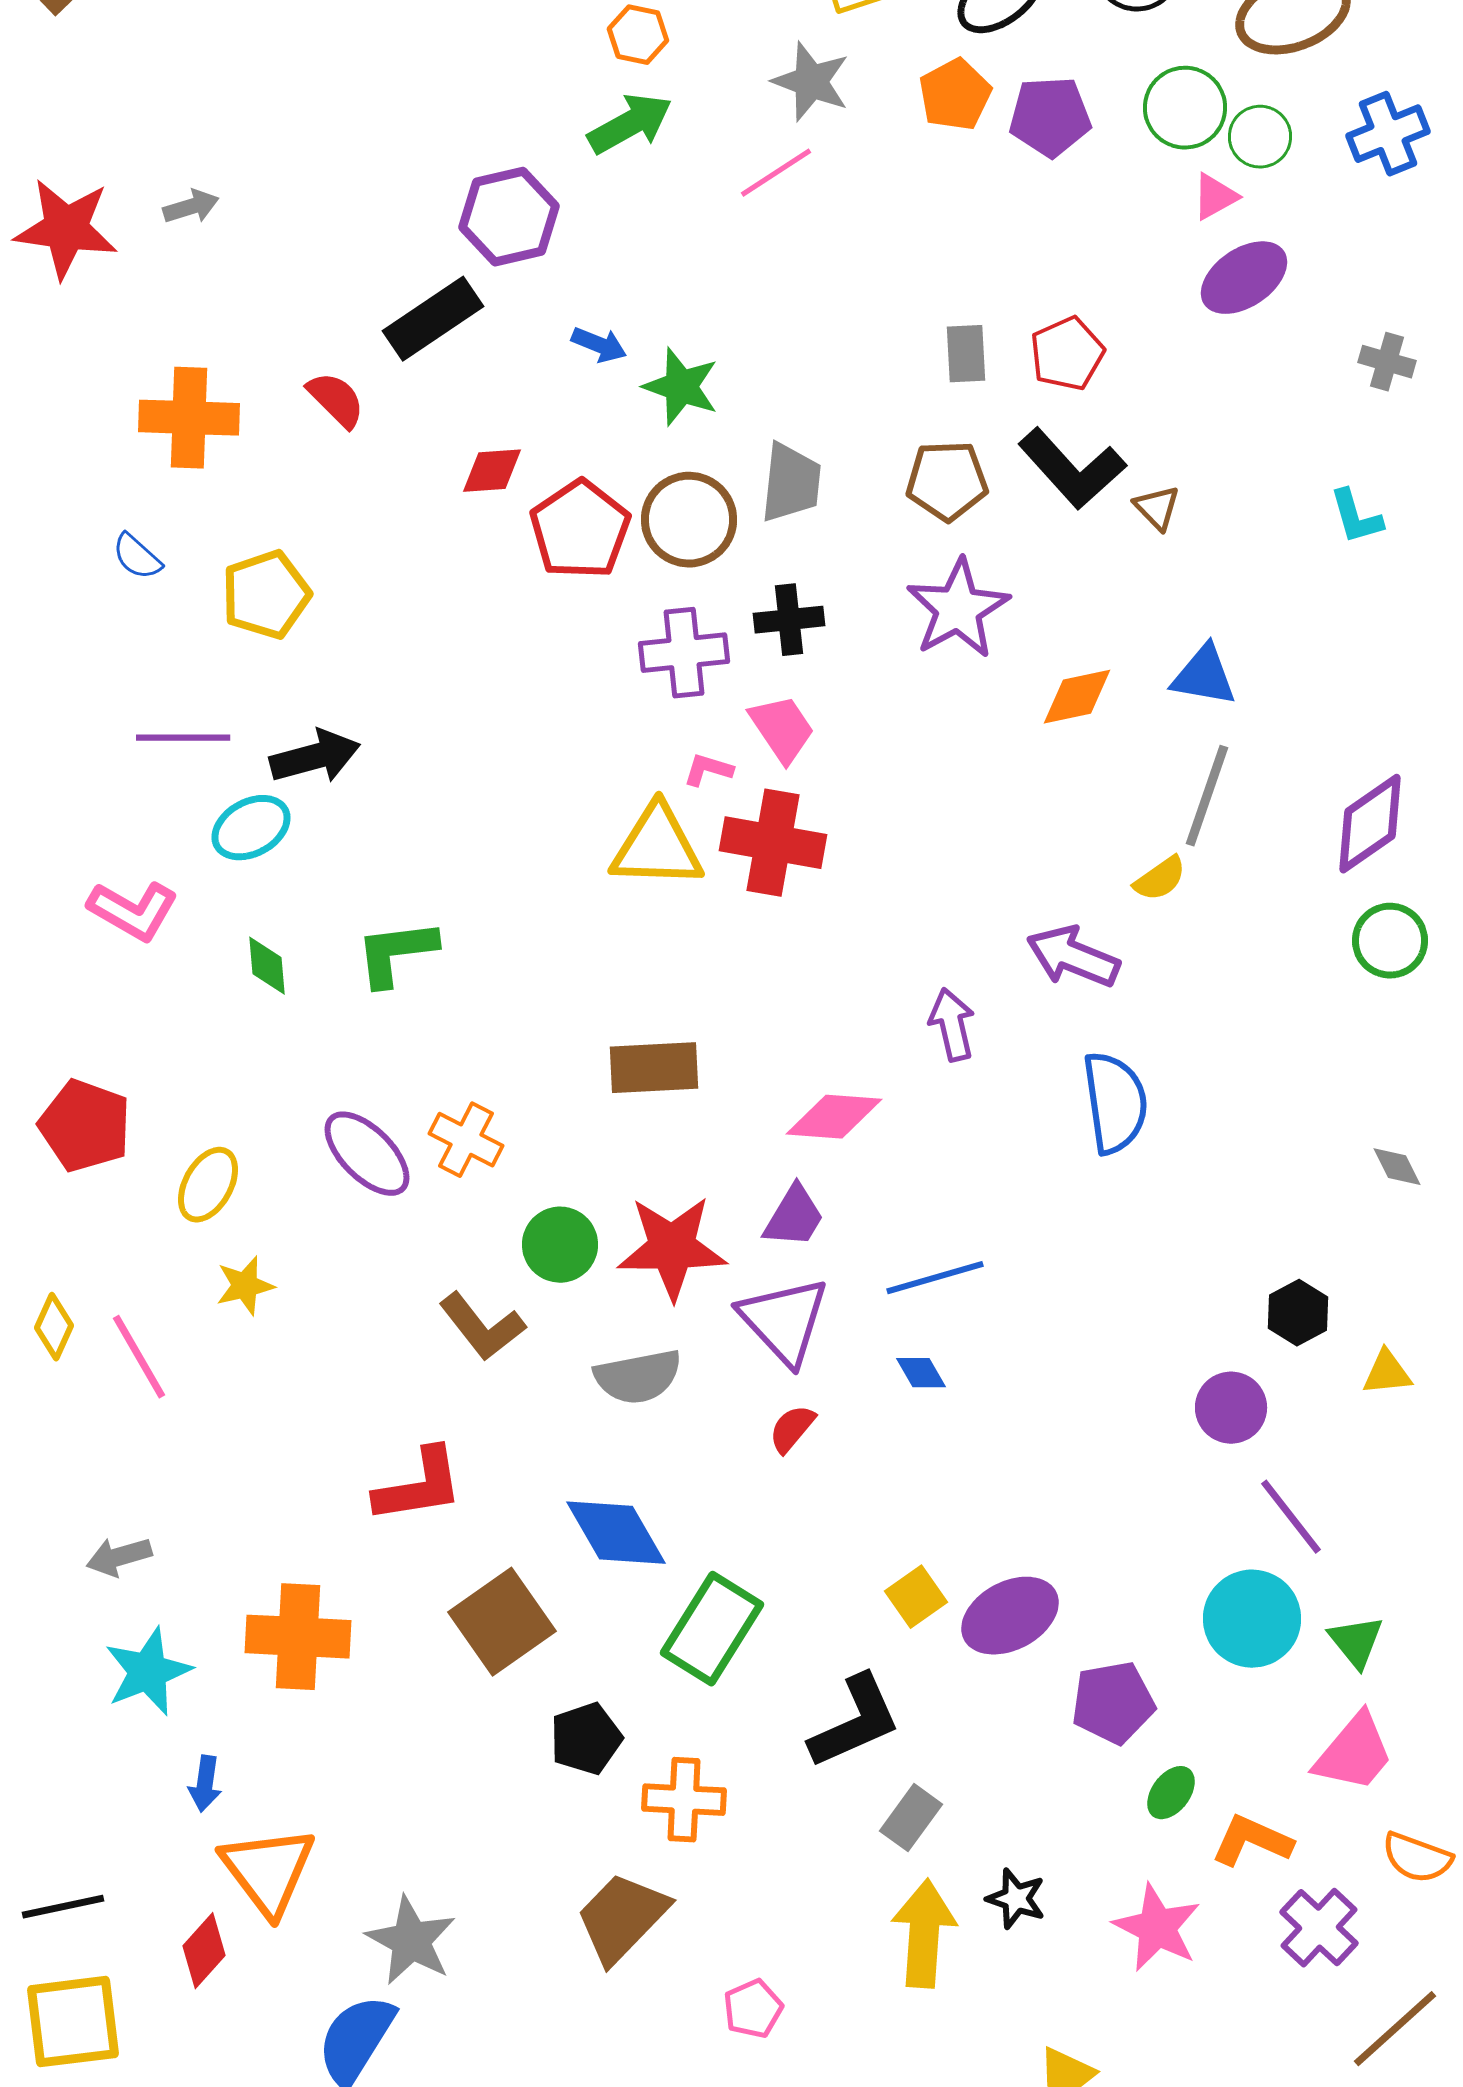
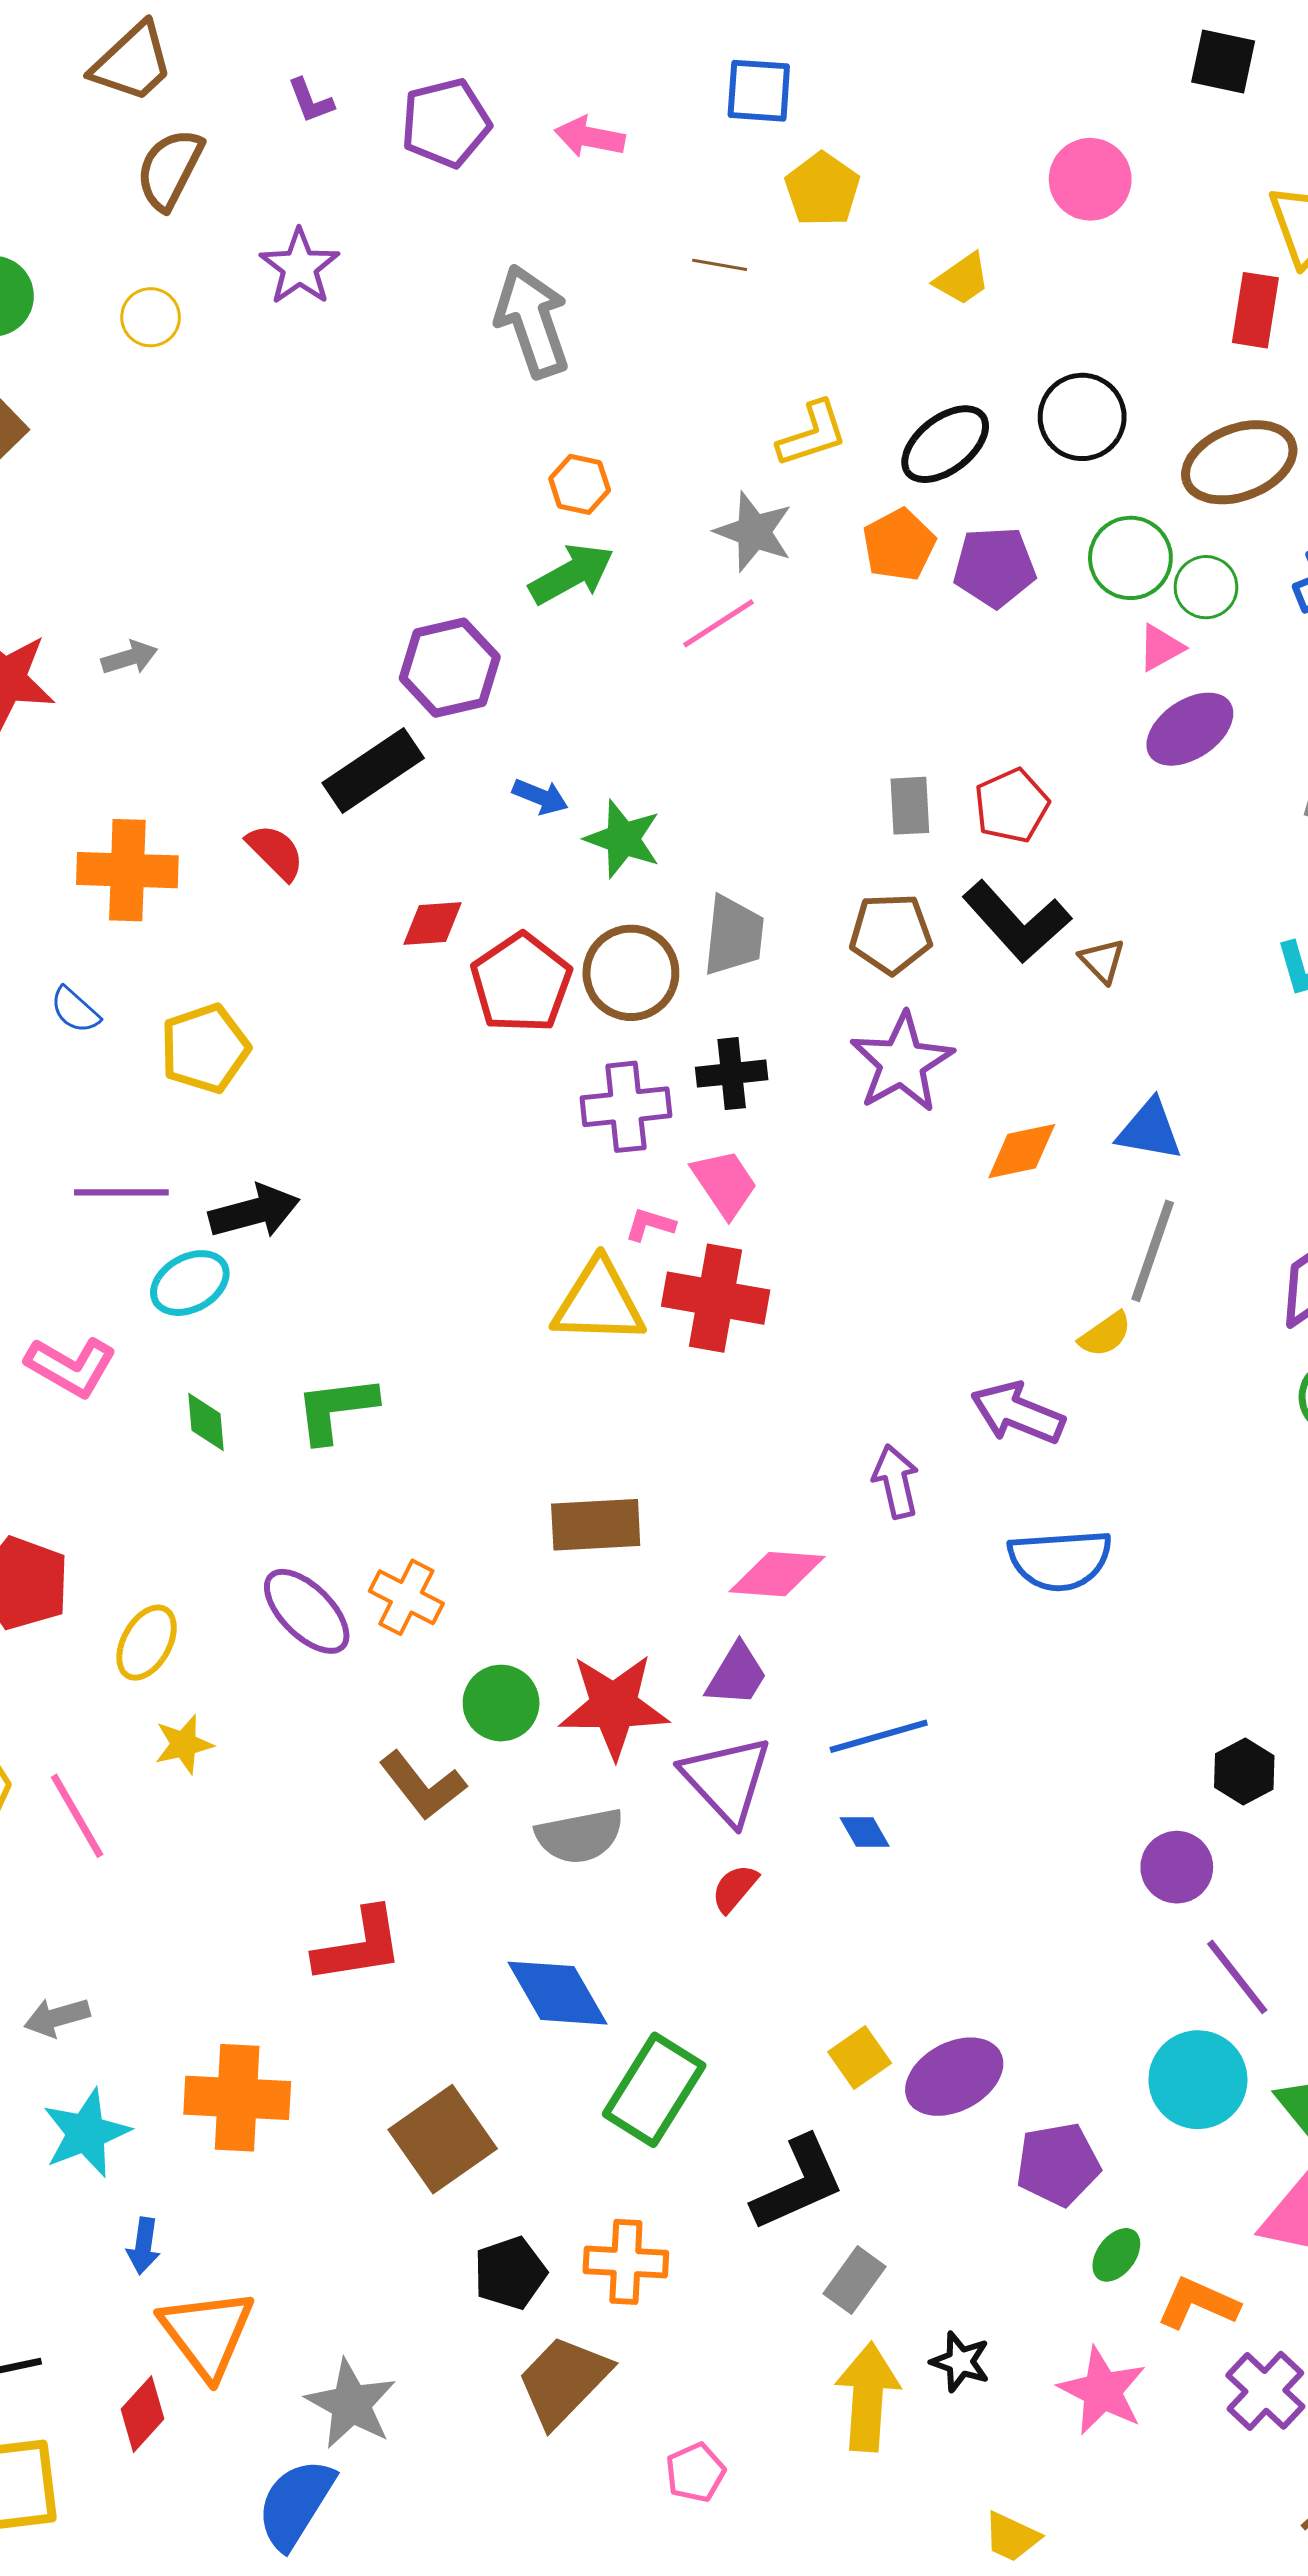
blue semicircle: (1115, 1103) -> (1060, 1560), turned 94
brown square: (502, 1622) -> (443, 2139), moved
black pentagon: (586, 1739) -> (510, 2273), moved

